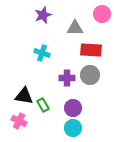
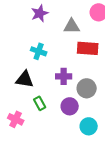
gray circle: (90, 75) -> (87, 88), moved
black triangle: (24, 96) -> (25, 79), moved
cyan circle: (73, 128) -> (89, 126), moved

